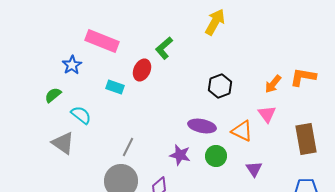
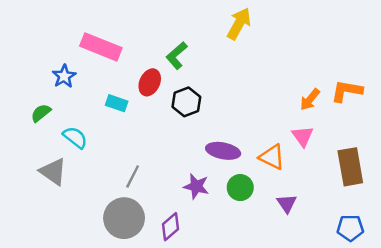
black hexagon: (220, 86) -> (186, 102), moved

